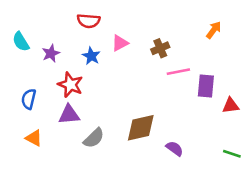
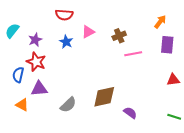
cyan semicircle: (21, 42) -> (12, 31), turned 70
red star: (70, 85) -> (36, 62), moved
purple rectangle: (206, 86) -> (167, 45), moved
purple triangle: (69, 115) -> (39, 89), moved

